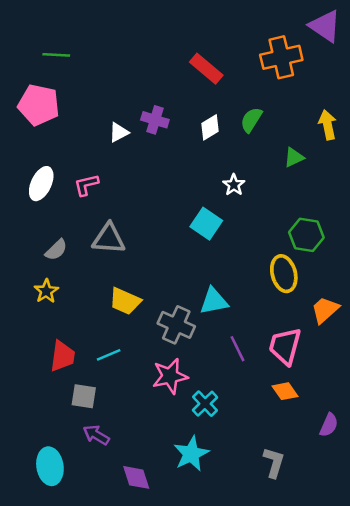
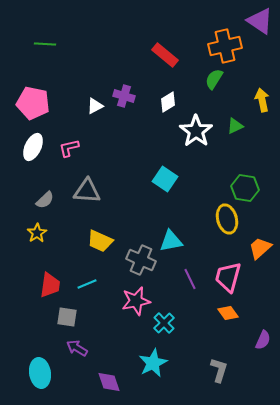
pink pentagon: (39, 105) -> (33, 103), moved
green semicircle: (251, 120) -> (214, 79), moved
white star: (234, 185) -> (196, 131), moved, size x1.8

